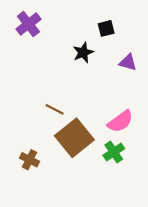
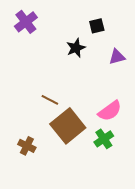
purple triangle: (128, 62) -> (117, 57), turned -30

